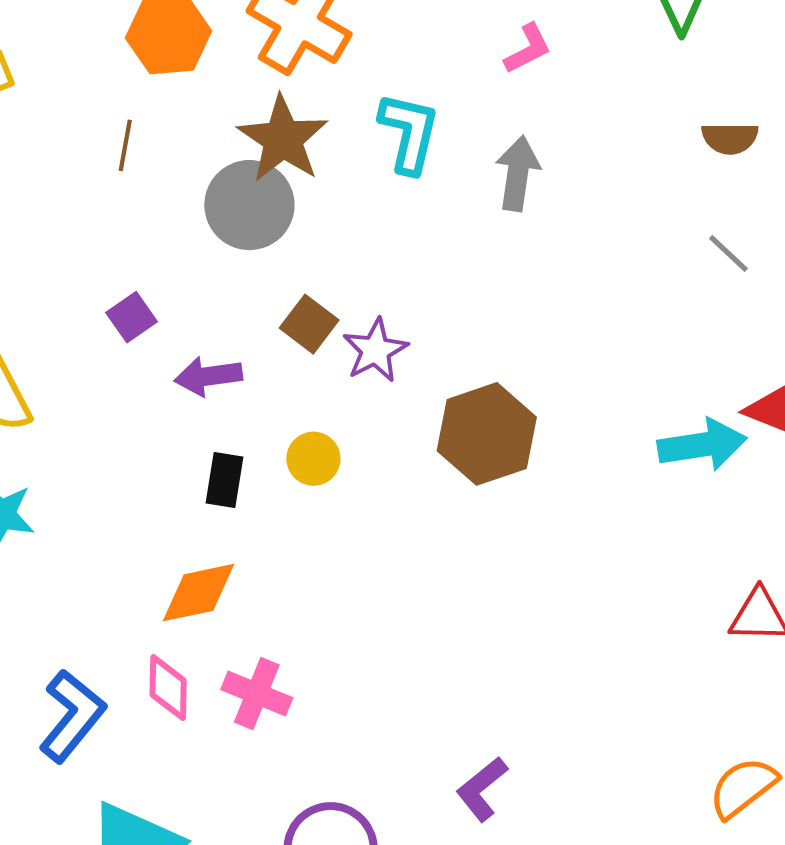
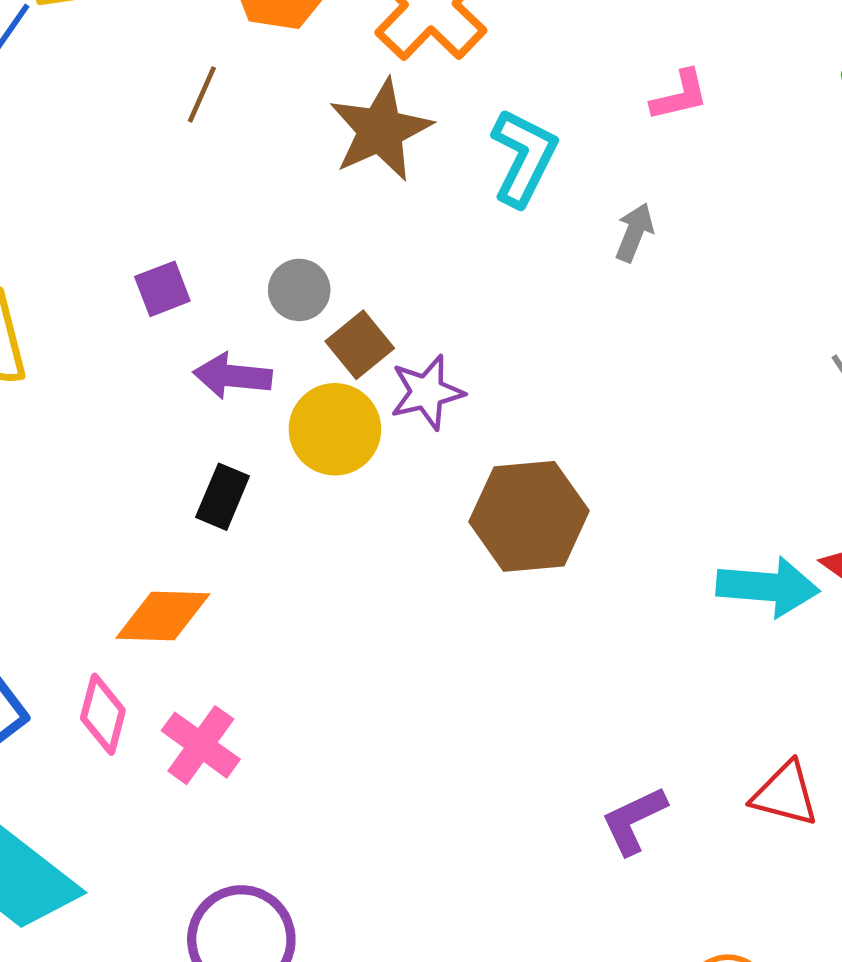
gray arrow: (518, 173) -> (634, 232), size x0.7
gray circle: (249, 205) -> (299, 290), moved, size x0.6
yellow circle: (313, 459) -> (335, 429), moved, size x1.5
purple L-shape: (482, 789) -> (634, 820), moved

